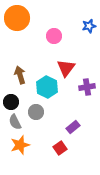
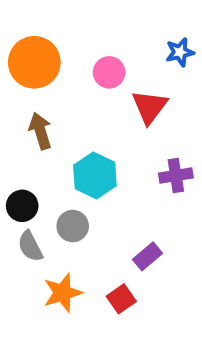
orange circle: (17, 18) -> (34, 62), moved
red triangle: (66, 68) -> (150, 107), moved
brown arrow: (20, 75) -> (40, 131), moved
orange star: (20, 145) -> (63, 293), moved

